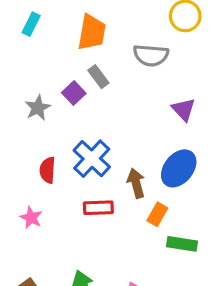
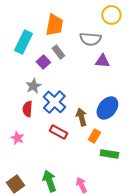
cyan rectangle: (31, 24) -> (23, 42), moved, size x1.6
gray star: (38, 108) -> (33, 86), moved
purple triangle: (184, 109) -> (102, 61), moved, turned -42
red rectangle: (98, 208) -> (58, 132), turned 30

